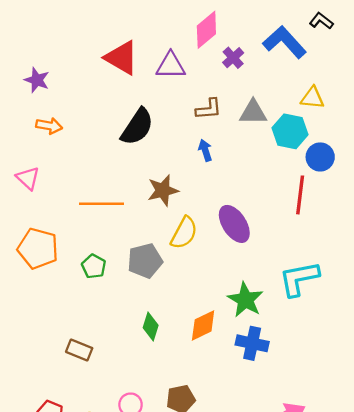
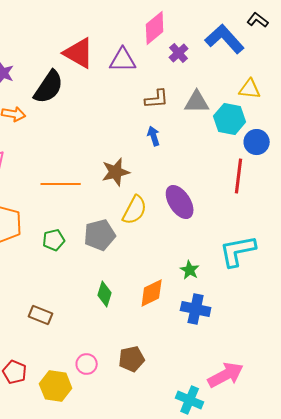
black semicircle: (137, 127) -> (49, 87), moved
green pentagon: (94, 266) -> (54, 240), turned 30
green star: (245, 300) -> (190, 270), size x0.6

